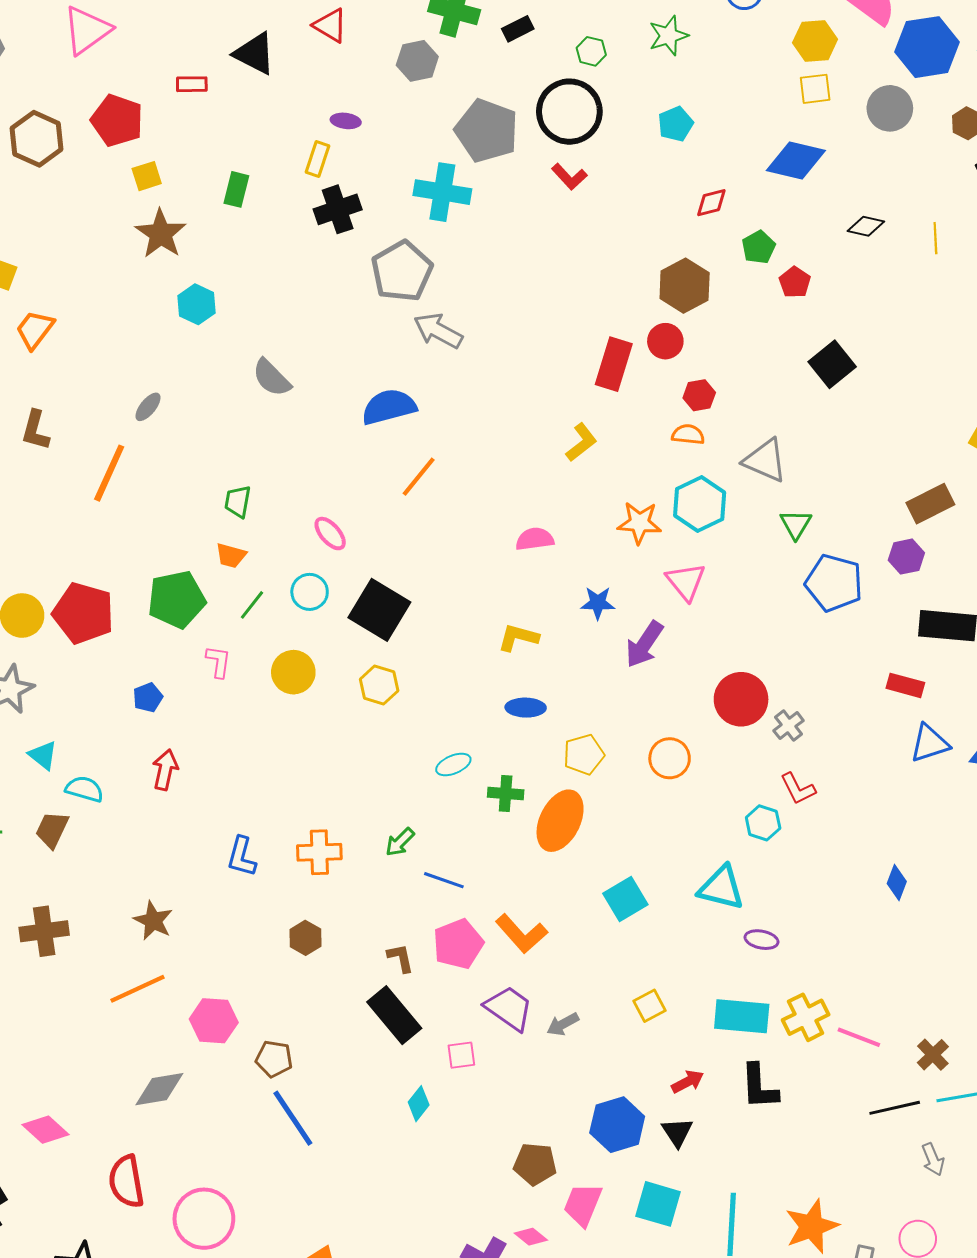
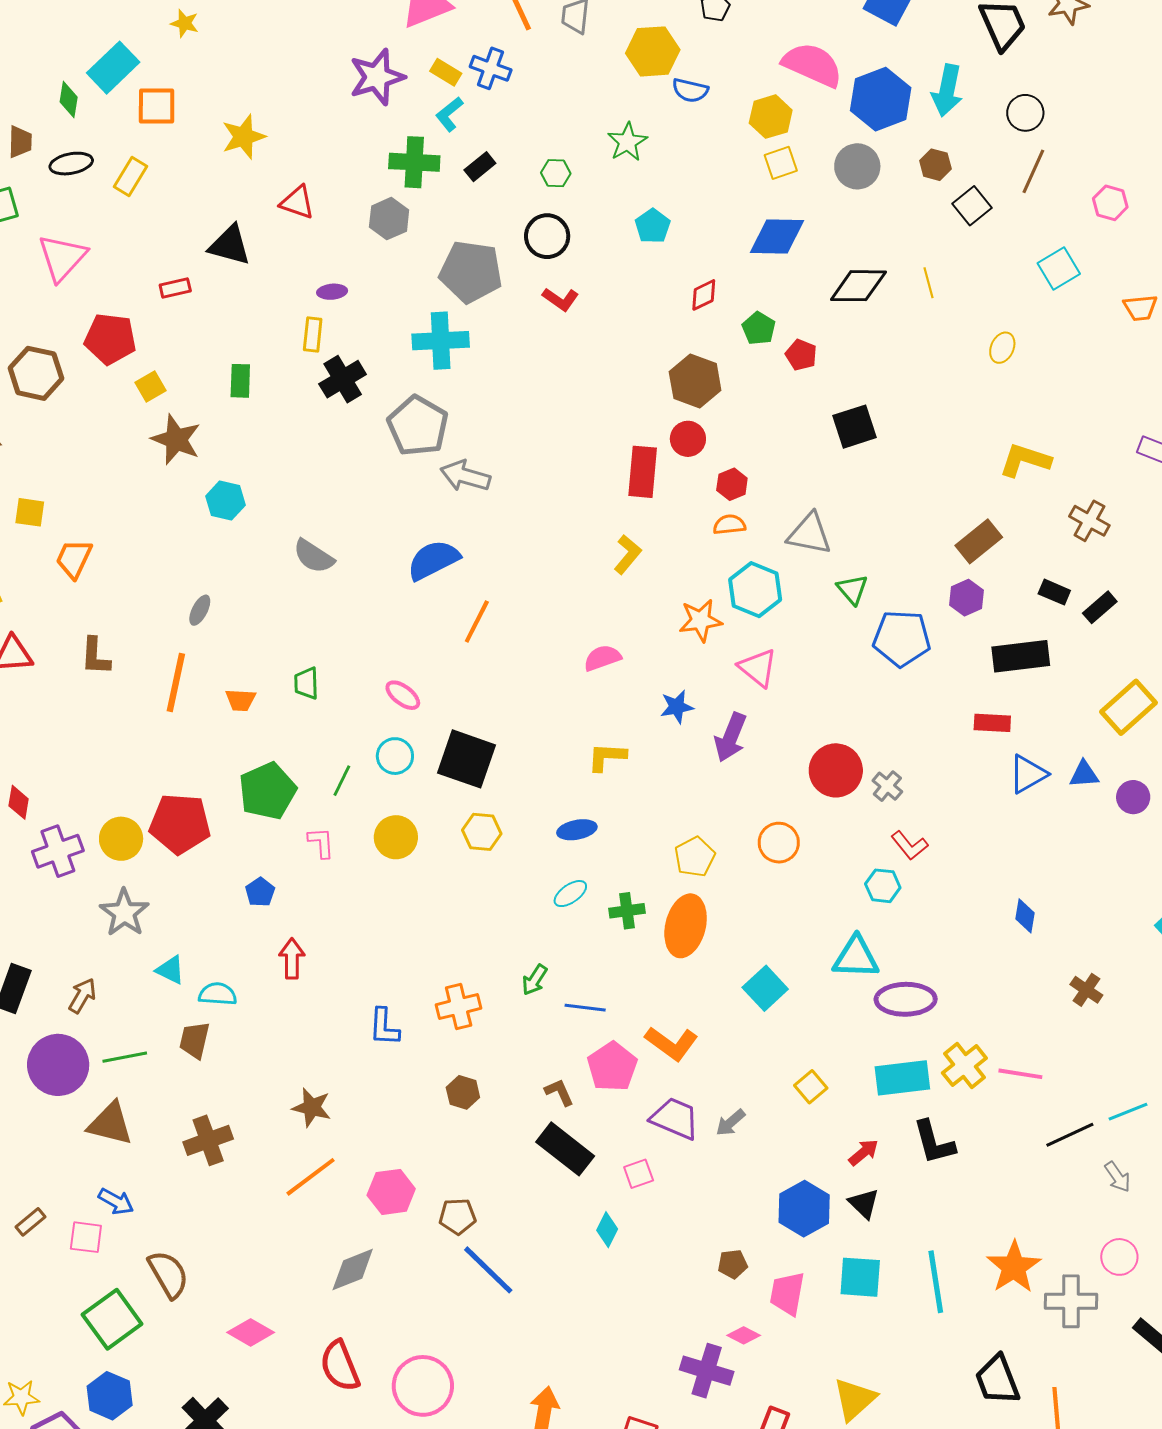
black circle: (569, 112) -> (547, 236), size x0.7
black diamond: (866, 226) -> (858, 286), size x1.6
black square: (832, 364) -> (854, 427), turned 33
orange trapezoid: (231, 556) -> (241, 700), moved
blue ellipse: (526, 708) -> (577, 830), moved
purple ellipse: (761, 940) -> (906, 999), size x1.8
brown cross: (933, 1055) -> (1086, 990), moved
brown pentagon: (535, 1164) -> (733, 1264), size x0.7

